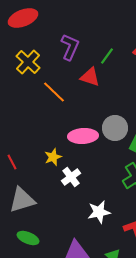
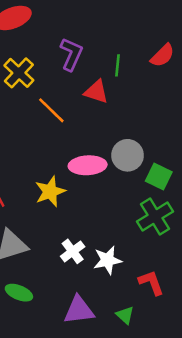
green line: (107, 56) -> (118, 65), turned -30
yellow star: (53, 157) -> (50, 192), size x1.4
white cross: (71, 177) -> (73, 251), moved

